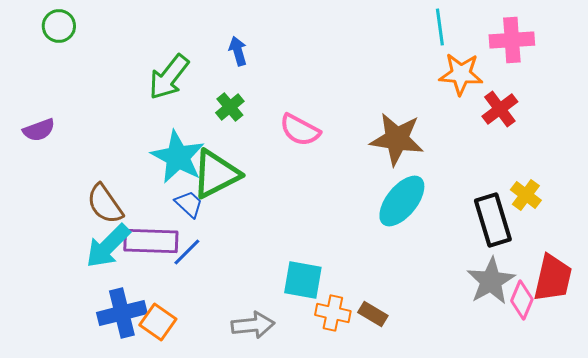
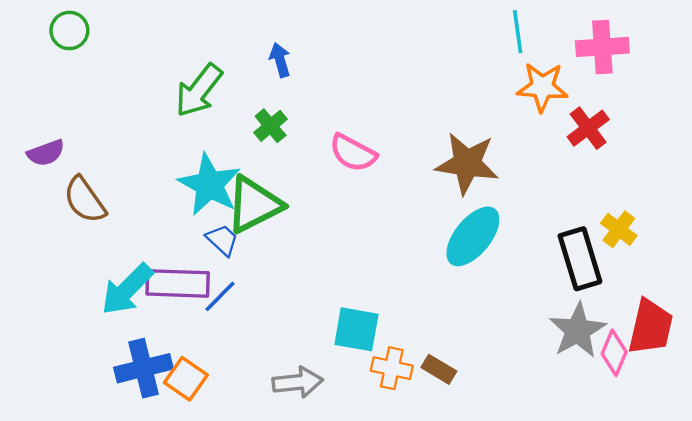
brown semicircle: (105, 204) -> (85, 200), moved

